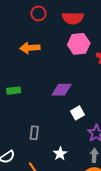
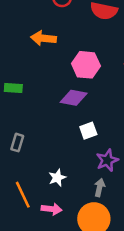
pink hexagon: (79, 44) -> (86, 65), moved
gray rectangle: (34, 133) -> (17, 143), moved

